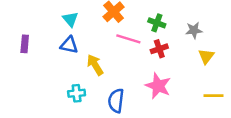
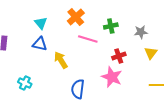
green cross: (157, 23) -> (111, 26), turned -32
red cross: (159, 49) -> (119, 56), moved
cyan cross: (77, 93) -> (25, 83), moved, turned 32

